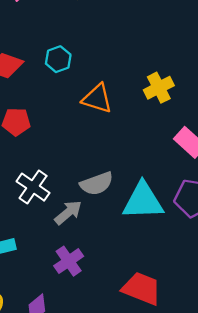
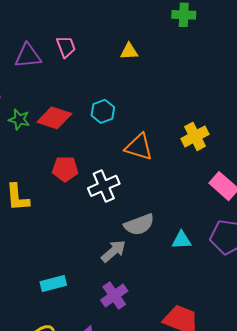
white cross: (33, 187) -> (104, 186), moved, turned 32
cyan triangle: (143, 201) -> (182, 240), size x0.5

